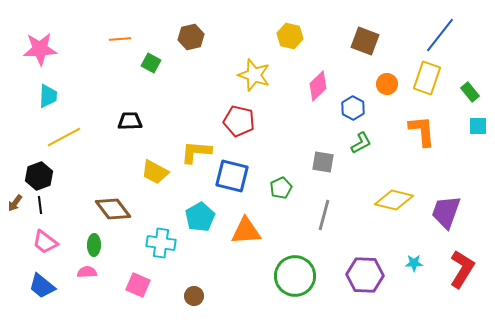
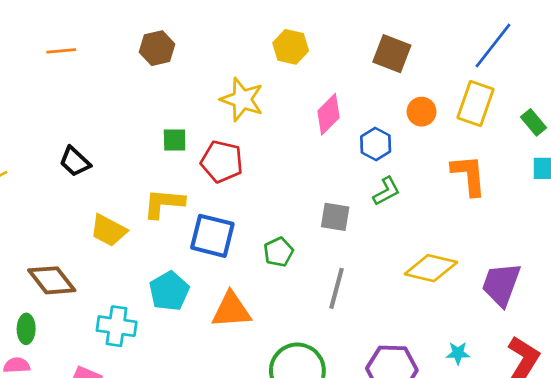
green square: (151, 63) -> (175, 140), moved, turned -30
black trapezoid: (130, 121) -> (75, 162), turned -135

